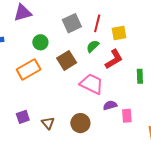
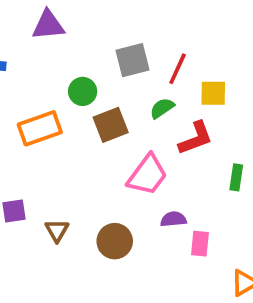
green circle: (40, 42) -> (83, 91), moved
pink trapezoid: (91, 84) -> (147, 175), turned 90

